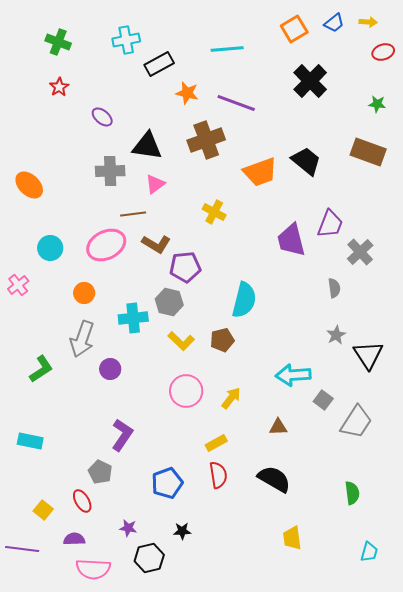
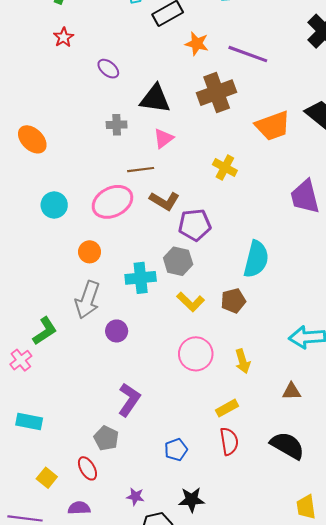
gray cross: (110, 171) -> (117, 125), size x0.7
pink cross: (18, 285) -> (21, 360), moved
yellow arrow: (231, 398) -> (243, 361), turned 125
cyan rectangle: (30, 441) -> (29, 422), moved
blue pentagon: (167, 483) -> (176, 450), size x0.7
black star: (182, 531) -> (192, 500), size x1.4

